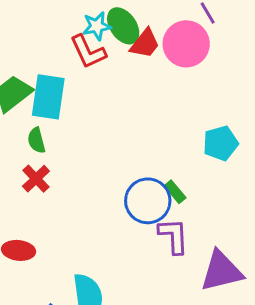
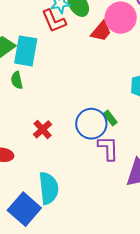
red trapezoid: (145, 44) -> (101, 31), moved
red cross: (36, 179) -> (42, 129), moved

